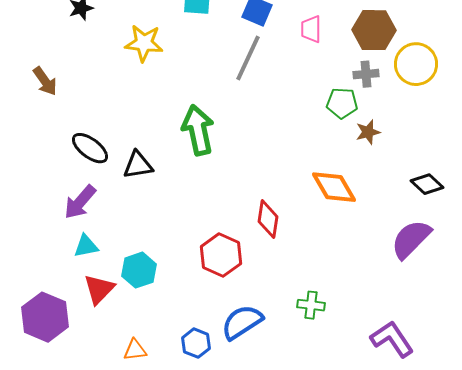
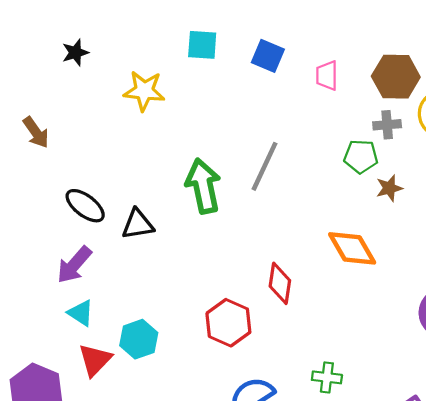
gray line: (248, 58) -> (265, 166), moved
cyan triangle: (86, 246) -> (81, 313), turned 44

